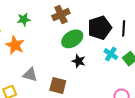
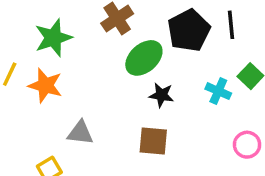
green star: (24, 19) -> (53, 38), size x1.5
cyan cross: (111, 54) -> (218, 91), moved
brown square: (58, 85) -> (153, 141), moved

